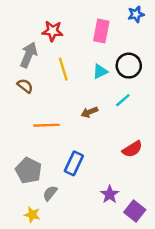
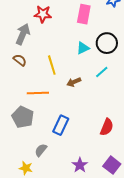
yellow line: (63, 69) -> (52, 65), moved
red semicircle: (132, 149) -> (107, 127), moved, turned -36
gray pentagon: (29, 171) -> (23, 117), moved
purple star: (110, 194) -> (80, 165), moved

